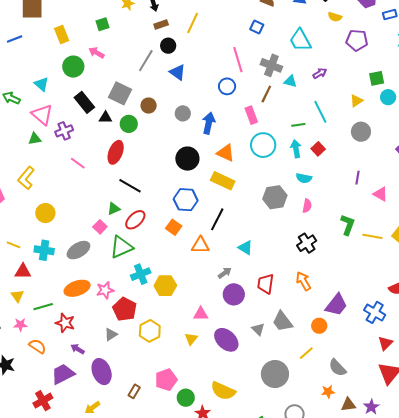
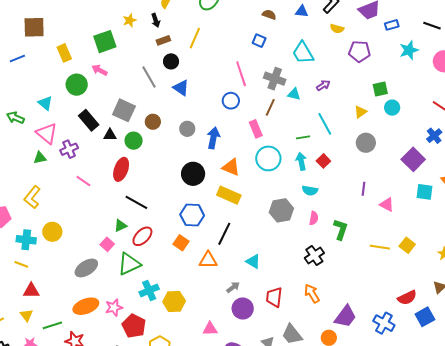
green square: (103, 24) -> (105, 42), size x1.6
gray line: (146, 61) -> (149, 77), turned -60
green L-shape: (348, 225) -> (341, 229), moved
cyan cross: (44, 250) -> (26, 240), moved

